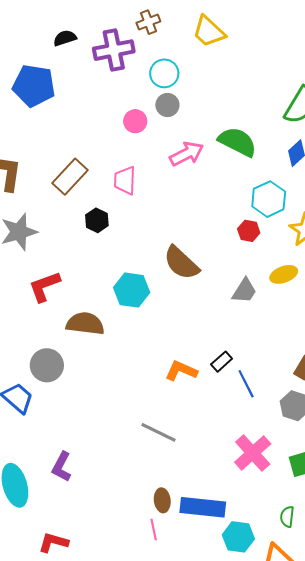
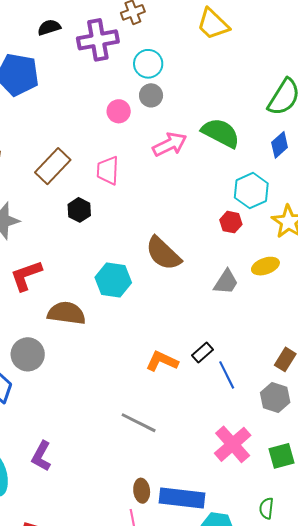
yellow trapezoid: (209, 32) -> (213, 24), moved

